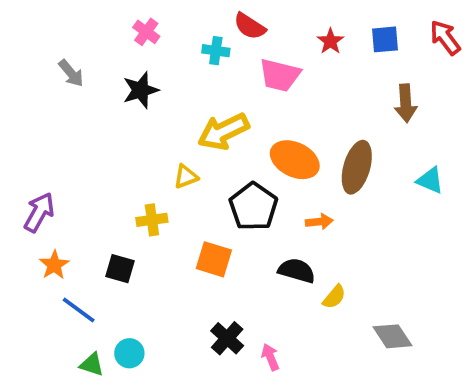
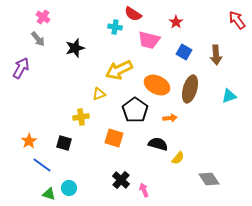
pink cross: (146, 32) -> (43, 17), moved
blue square: (385, 39) -> (184, 52), moved, turned 35
cyan triangle: (430, 180) -> (229, 96), turned -42
purple arrow: (39, 212) -> (21, 68), moved

